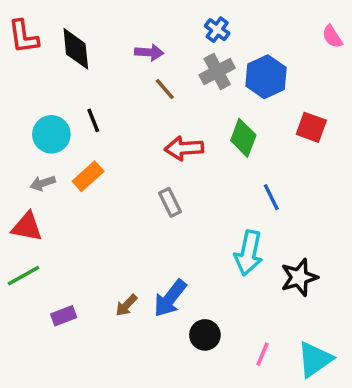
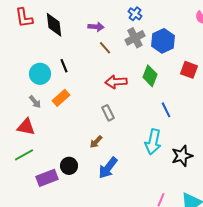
gray arrow: (43, 183) -> (35, 102), turned -112
brown arrow: (126, 305) -> (96, 142), moved
purple rectangle: (64, 316) -> (47, 178), size x1.5
black circle: (205, 335) -> (69, 166), moved

